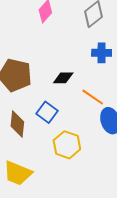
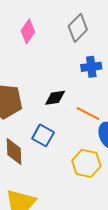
yellow hexagon: (67, 145) -> (86, 163), moved

